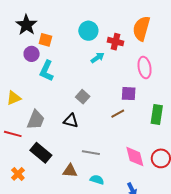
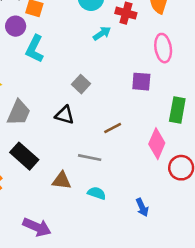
brown line: (118, 114) -> (113, 128), moved
pink diamond: (135, 157) -> (157, 144), moved, turned 35

